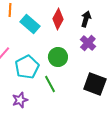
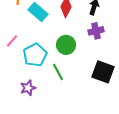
purple cross: (88, 43) -> (96, 31), turned 35

